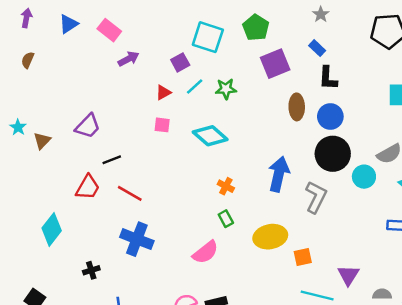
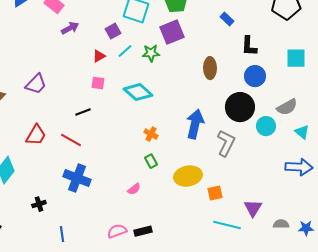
purple square: (275, 64) -> (172, 32), moved
black L-shape: (328, 78) -> (249, 46), moved
blue circle: (330, 117) -> (255, 76), moved
black line: (112, 160) -> (83, 112), moved
pink semicircle: (205, 252) -> (134, 189), size x0.6

